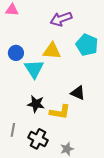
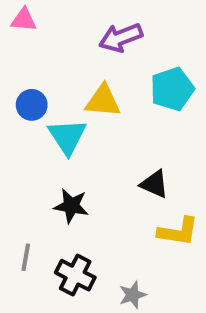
cyan pentagon: (87, 45) -> (172, 89), turned 30
yellow L-shape: (60, 112) -> (178, 232), moved

